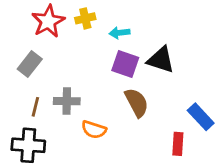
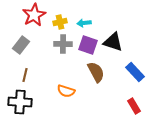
yellow cross: (85, 18) -> (60, 22), moved
gray cross: (67, 101) -> (63, 44), moved
blue rectangle: (201, 117) -> (135, 72), moved
red rectangle: (178, 144) -> (134, 106), moved, turned -35

